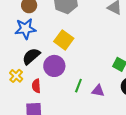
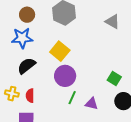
purple circle: (54, 66) -> (65, 76), moved
yellow cross: (16, 76) -> (12, 94), moved, turned -32

